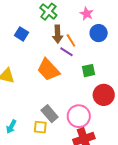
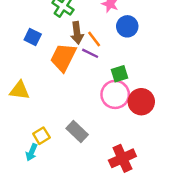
orange trapezoid: (48, 70) -> (63, 57), moved, turned 75
pink circle: (79, 116) -> (115, 94), moved
yellow square: (40, 127) -> (41, 136), moved, turned -32

